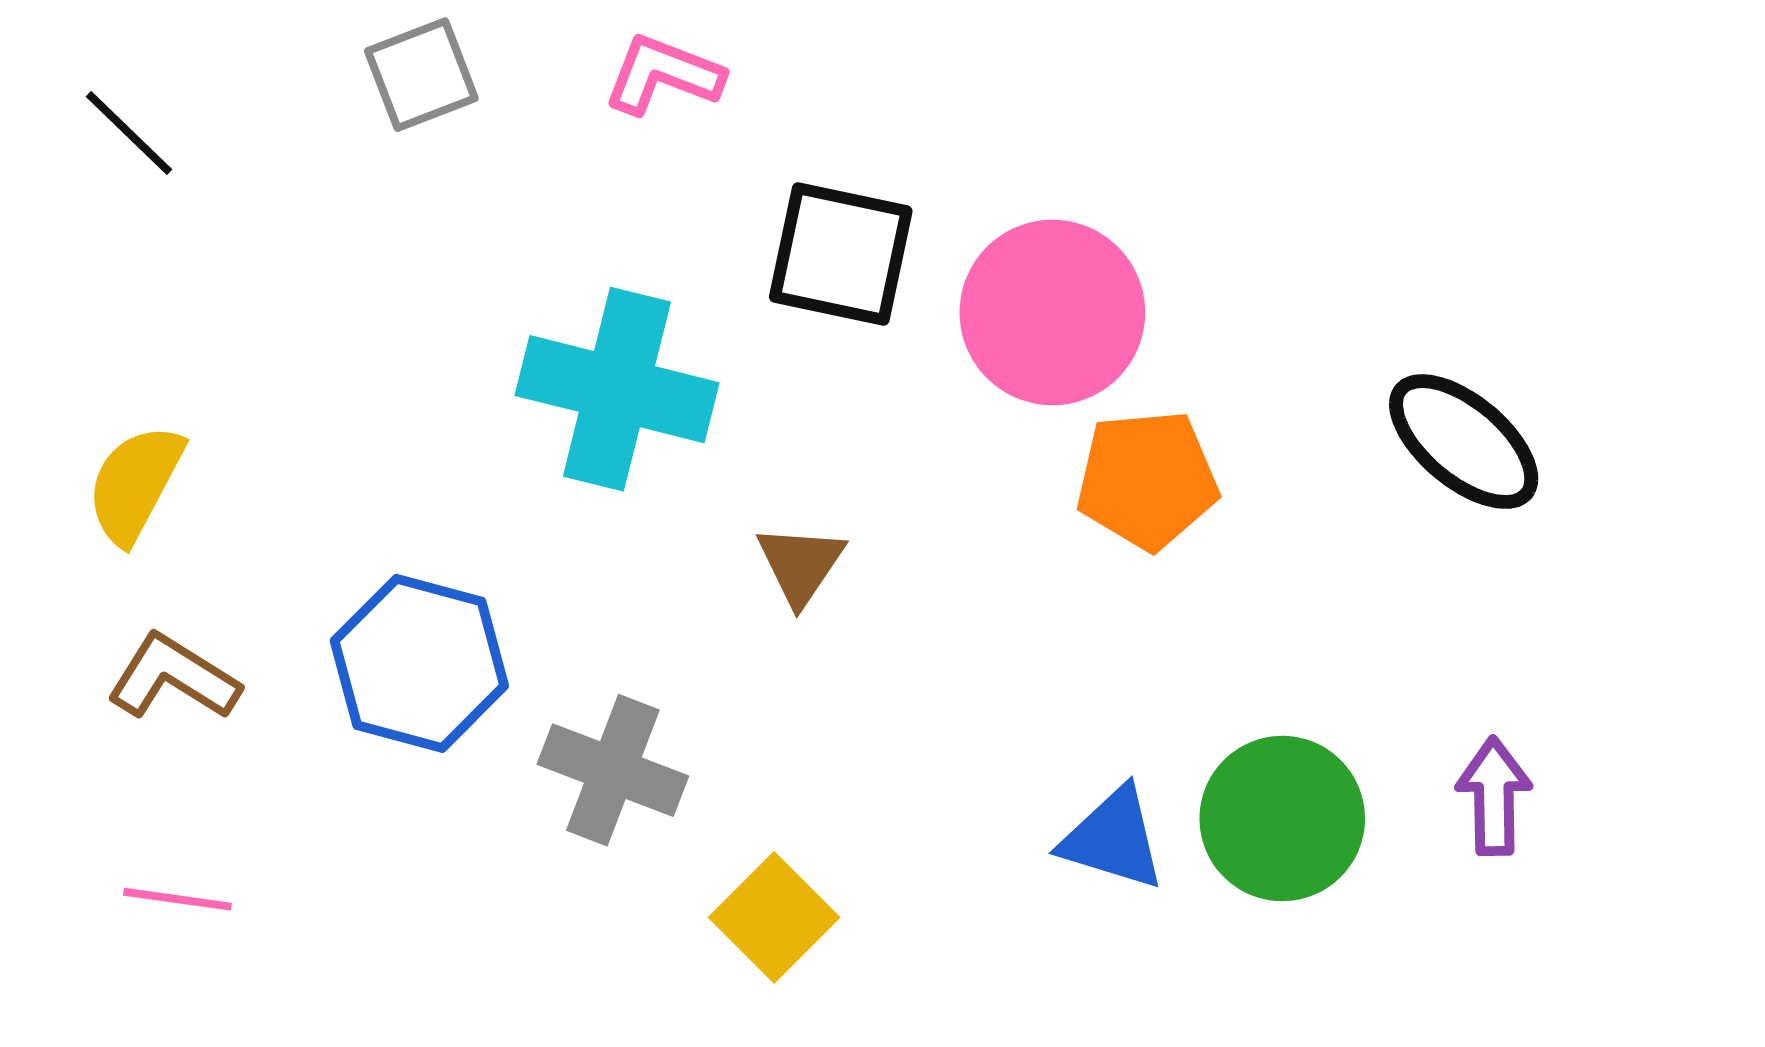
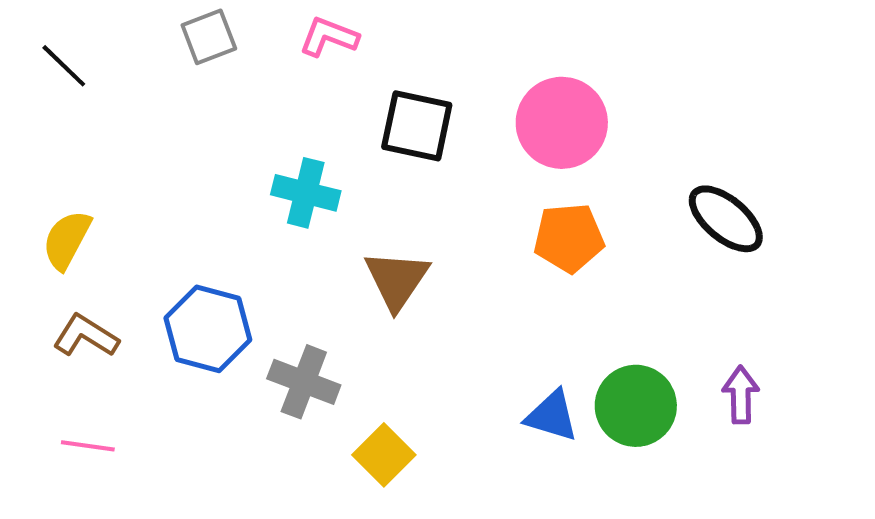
pink circle: (1052, 312) -> (562, 123), moved
cyan cross: (617, 389) -> (306, 193), size x0.7
brown triangle: (800, 565) -> (397, 280), size x1.5

